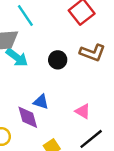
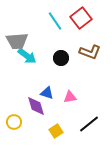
cyan line: (25, 16) -> (55, 21), moved
pink triangle: (83, 111) -> (70, 97), moved, turned -40

